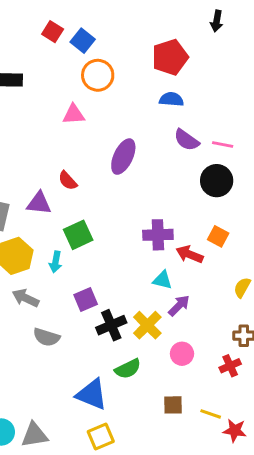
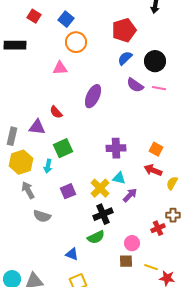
red square: (53, 32) -> (34, 16), moved
blue semicircle: (171, 99) -> (125, 58), turned -49
black circle: (217, 181) -> (155, 61), moved
red arrow: (190, 254) -> (153, 170), moved
gray arrow: (25, 298) -> (28, 190), turned 36
black cross: (111, 325) -> (103, 214), moved
yellow cross: (147, 325) -> (100, 188), moved
pink circle: (182, 354) -> (132, 243), moved
red cross: (230, 366) -> (158, 228), moved
blue triangle: (92, 394) -> (72, 254), size x0.6

